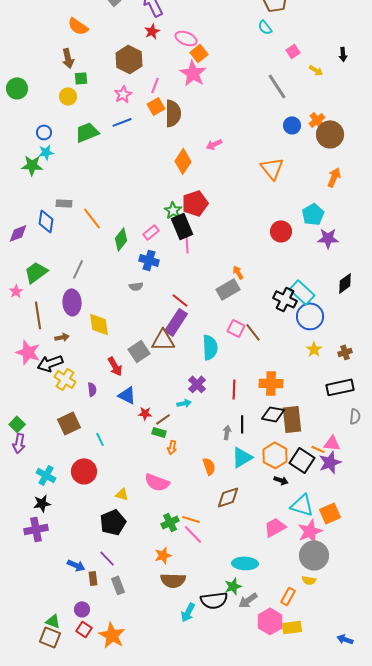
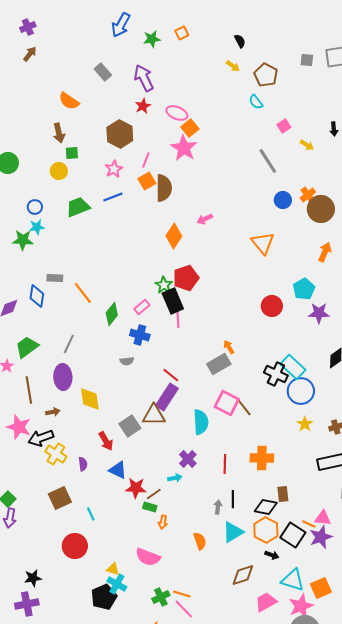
pink square: (236, 328) -> (227, 403), size x1.4
red star: (145, 413) -> (136, 488), size x1.5
black diamond: (273, 414) -> (266, 507), moved
brown rectangle: (292, 419) -> (283, 494), size x0.6
cyan cross: (46, 475) -> (117, 584), moved
brown diamond: (228, 497) -> (243, 575), moved

